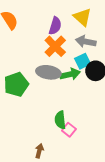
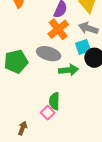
green arrow: (70, 74) -> (69, 70), moved
pink square: (69, 130) -> (48, 113), moved
brown arrow: (39, 151) -> (23, 128), moved

